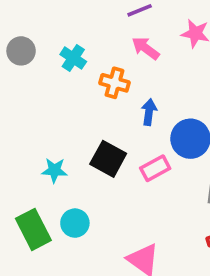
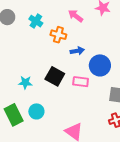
blue arrow: (149, 112) -> (77, 51), turned 72
pink rectangle: (155, 168) -> (81, 82), turned 35

